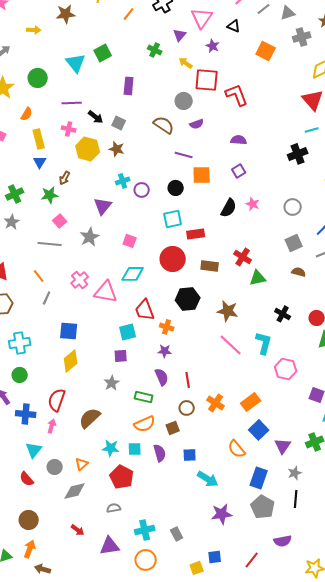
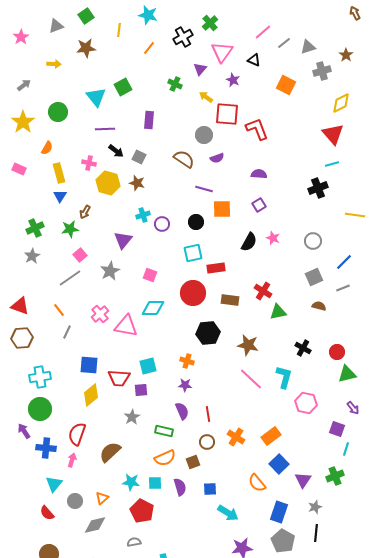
purple line: (72, 103) -> (105, 129), moved
gray line: (50, 244) -> (70, 278), turned -40
red trapezoid: (145, 310) -> (119, 378), moved, turned -65
green circle: (20, 375) -> (40, 409), size x1.5

